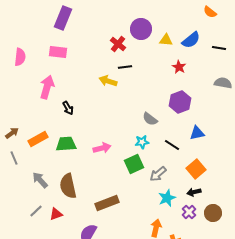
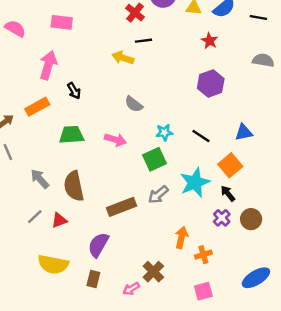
pink semicircle: (20, 57) -> (15, 29), turned -66
gray semicircle: (150, 119) -> (134, 104), moved
blue triangle: (197, 133) -> (244, 132), moved
orange rectangle: (38, 139) -> (37, 107), moved
pink arrow: (102, 148) -> (115, 140), turned 30
gray arrow: (158, 174) -> (158, 195), moved
black arrow: (194, 192) -> (228, 193), turned 64
cyan star: (167, 198) -> (195, 182), moved, size x1.4

